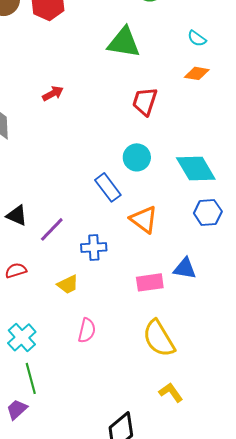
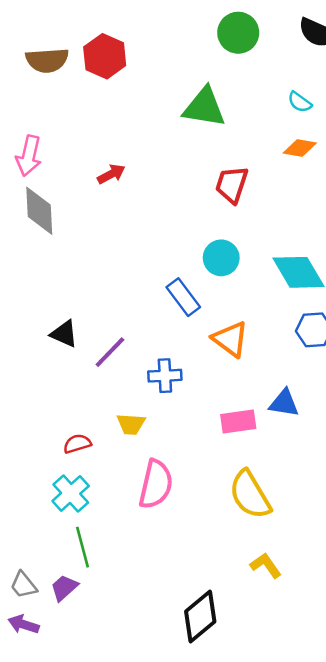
red semicircle: (16, 270) -> (77, 444), moved
yellow trapezoid: (68, 284) -> (131, 424), turned 30
pink semicircle: (87, 330) -> (156, 484), size x1.5

